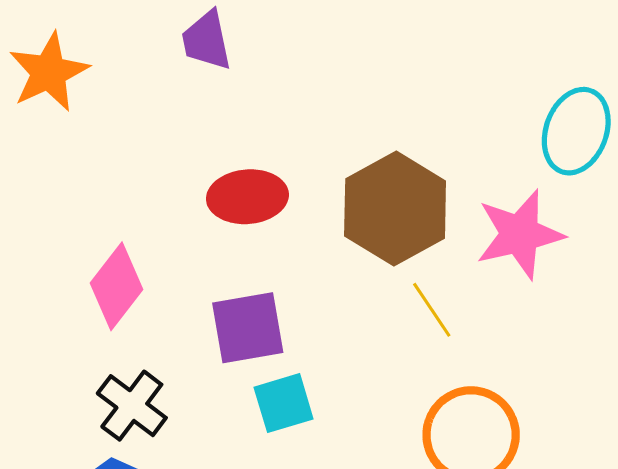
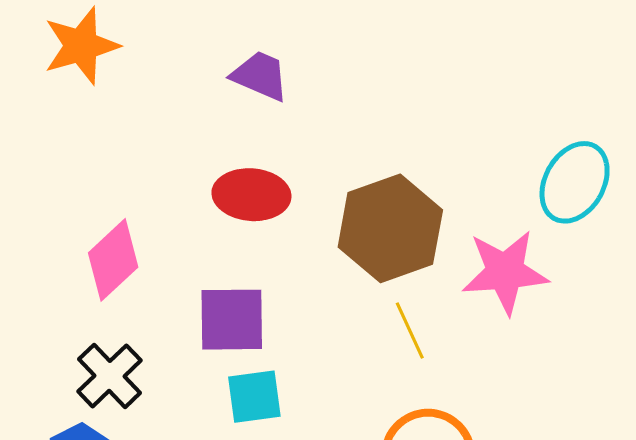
purple trapezoid: (206, 40) -> (260, 76), moved, turned 116

